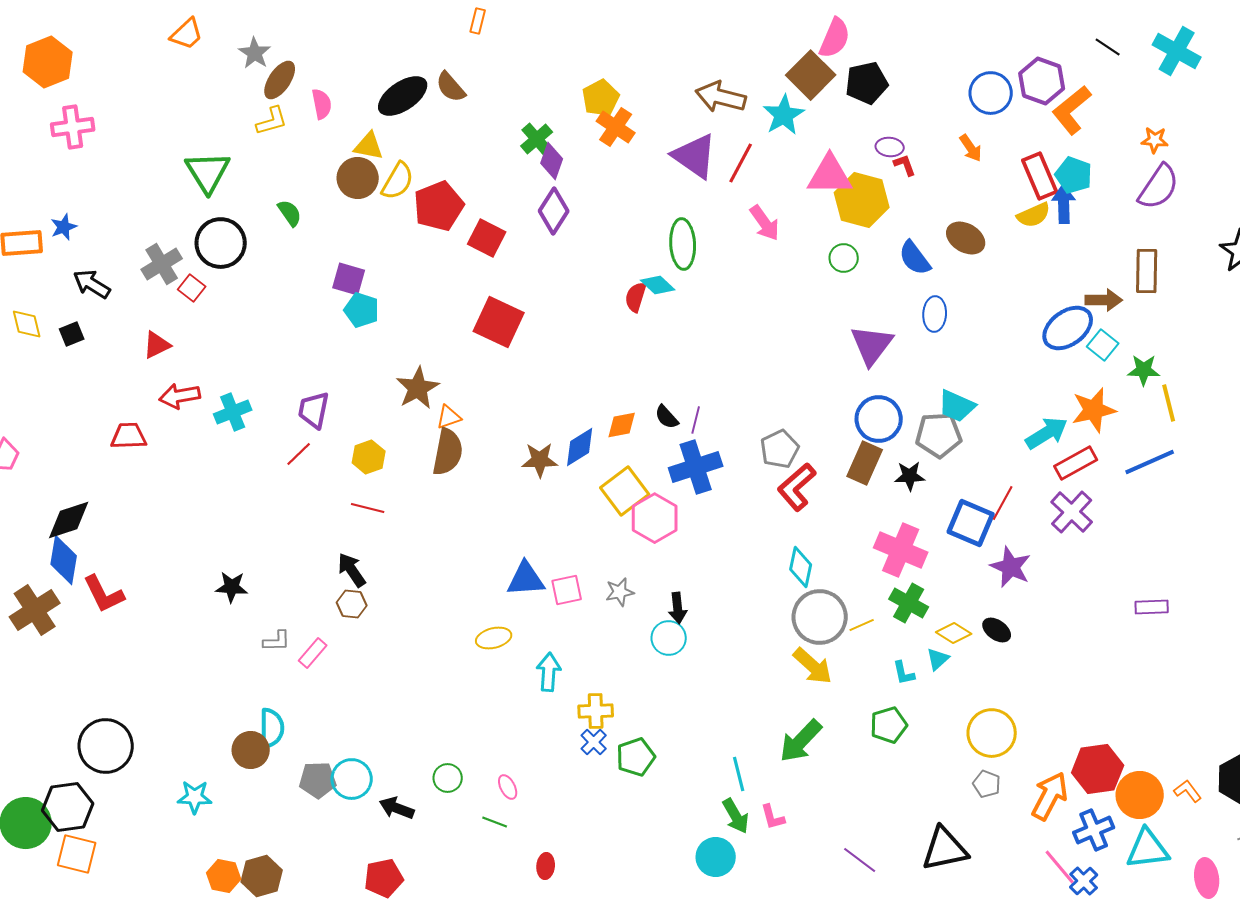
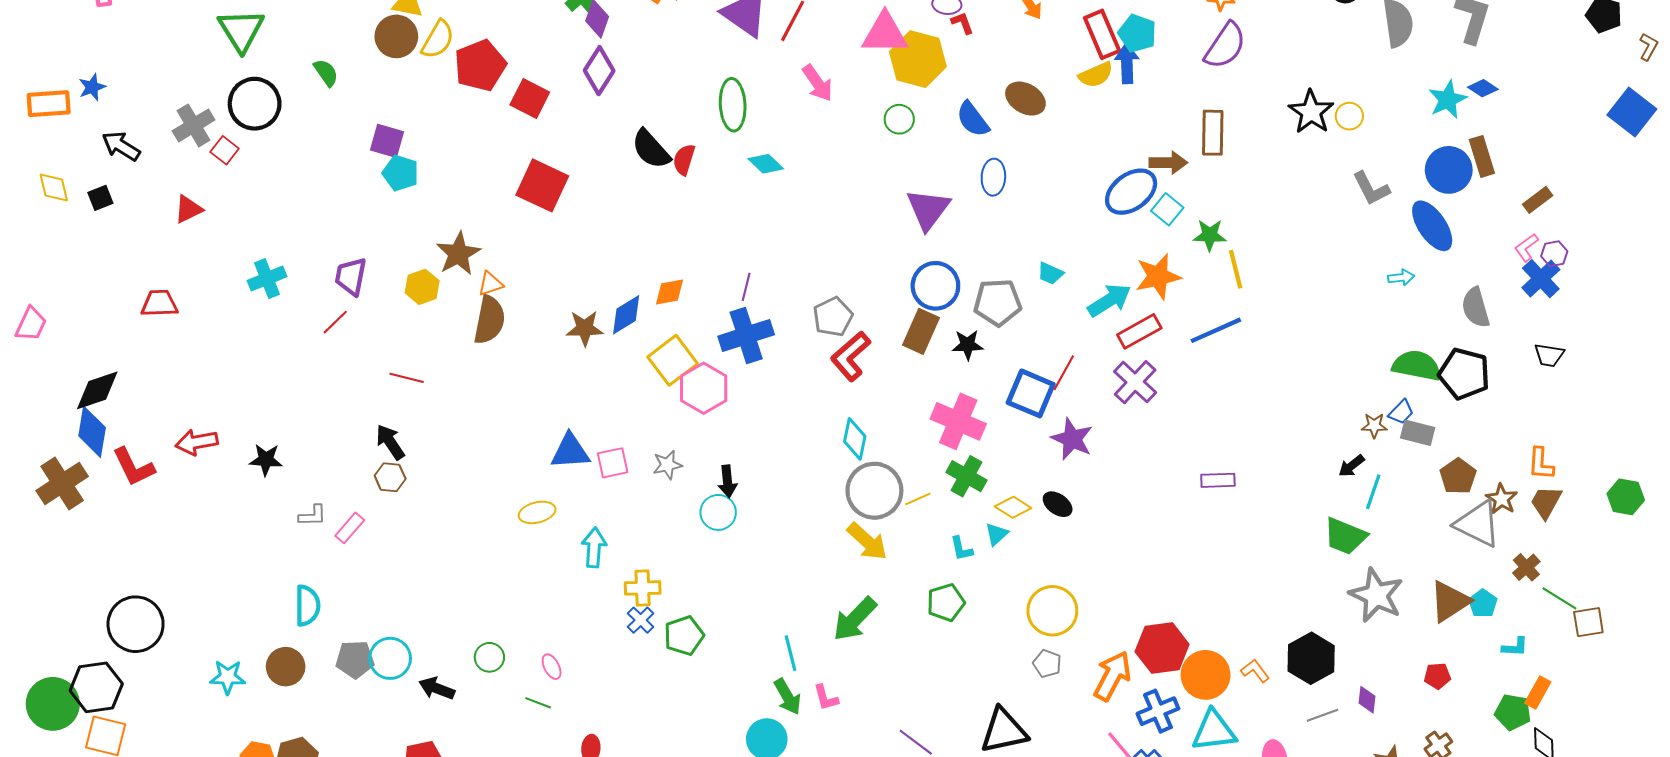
cyan diamond: (658, 285) -> (766, 164), moved
red arrow: (180, 396) -> (197, 442), moved
cyan trapezoid: (957, 406) -> (1050, 273), moved, size x0.7
black semicircle: (667, 417) -> (651, 149), moved, size x1.6
yellow hexagon: (369, 457) -> (422, 287), moved
brown circle: (251, 750) -> (286, 667), moved

